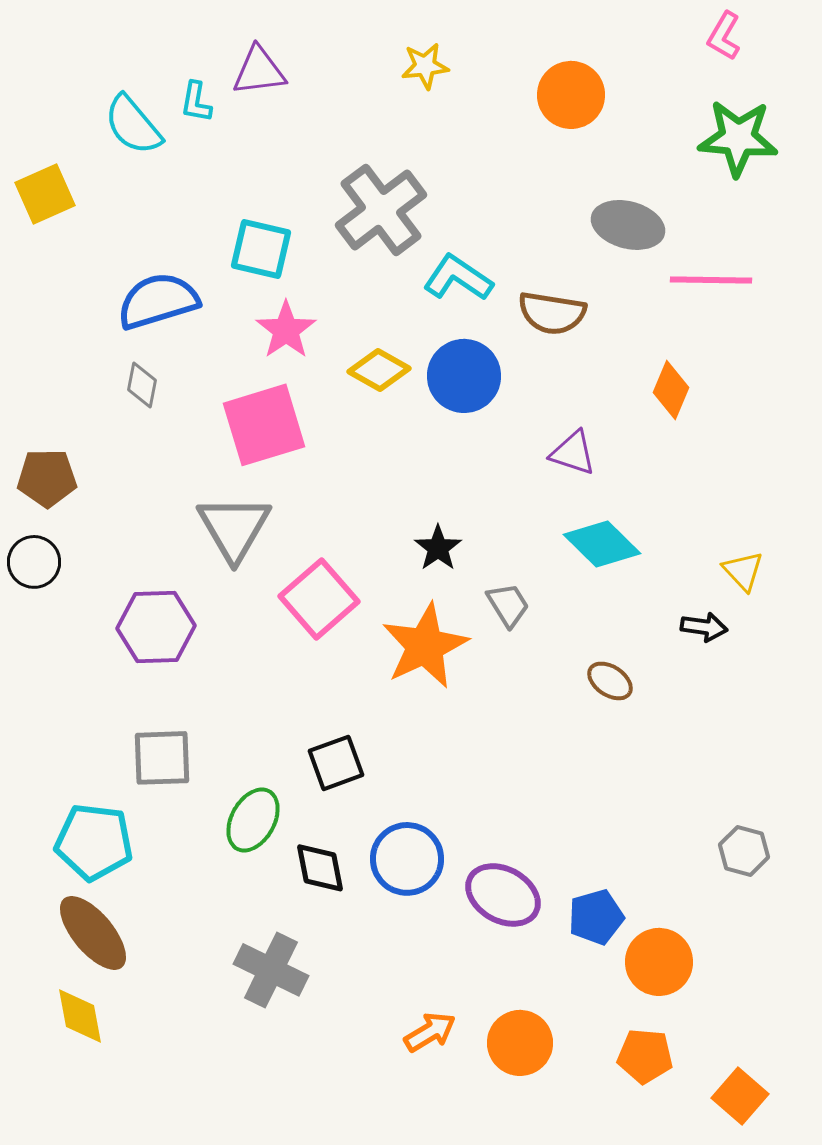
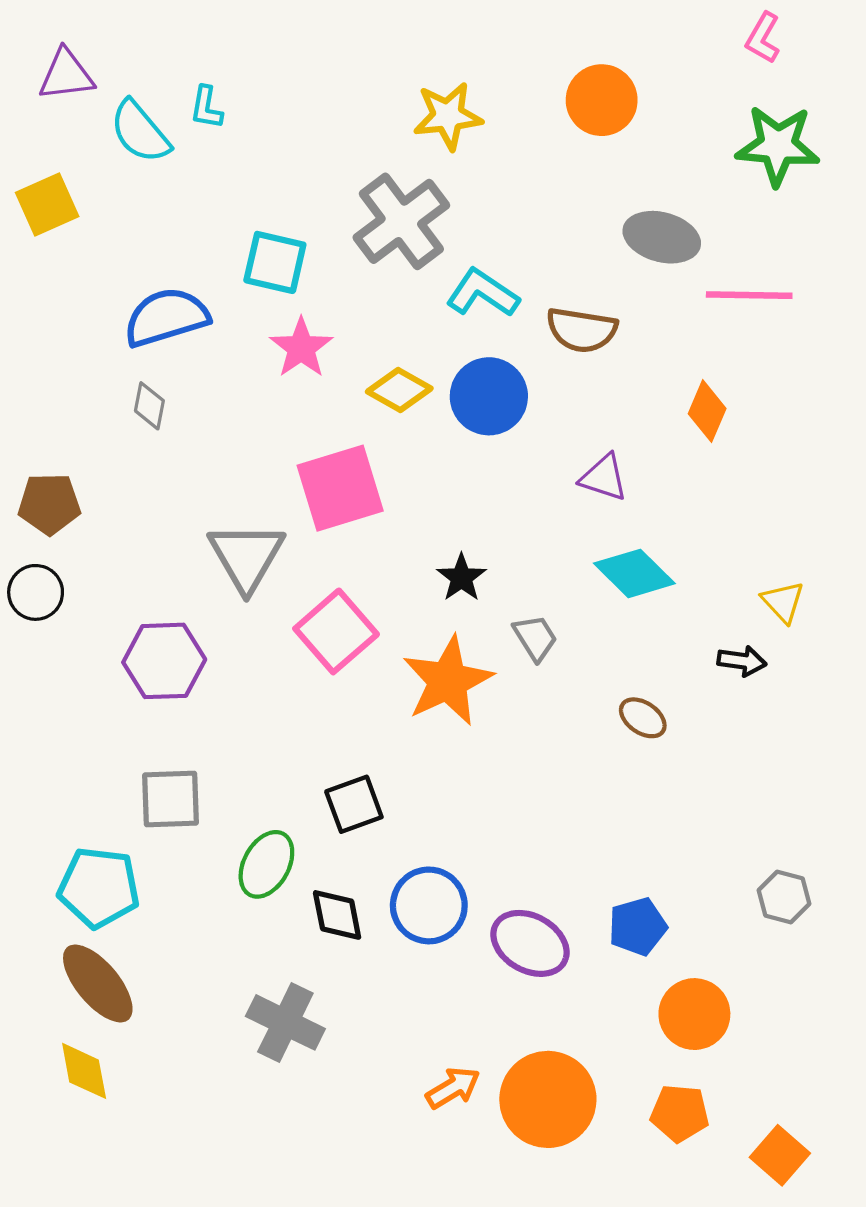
yellow star: (425, 66) -> (448, 116), moved, size x1.4
purple triangle: (259, 71) -> (66, 75), moved
pink square: (264, 425) -> (340, 488), moved
blue pentagon: (596, 917) -> (637, 927), moved
orange circle: (520, 1043) -> (548, 1099), size x1.4

